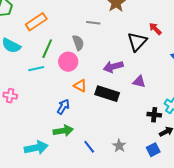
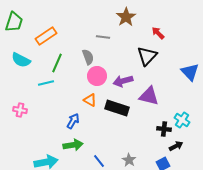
red arrow: (155, 29) -> (158, 33), moved
pink circle: (68, 62) -> (97, 76), moved
purple triangle: (139, 82) -> (149, 96), size x1.5

